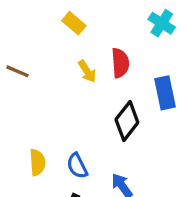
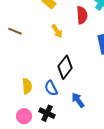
red semicircle: (120, 63) -> (82, 15), moved
black diamond: (127, 121) -> (65, 67), moved

